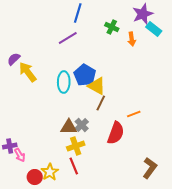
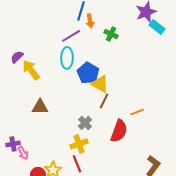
green cross: (112, 27) -> (111, 34), moved
orange arrow: (132, 39) -> (90, 21), moved
cyan ellipse: (64, 82) -> (67, 58), moved
brown triangle: (69, 127) -> (40, 107), moved

